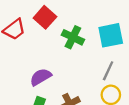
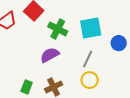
purple semicircle: (41, 77) -> (50, 55), moved

